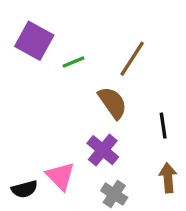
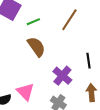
brown semicircle: (113, 103) -> (36, 47), moved
purple cross: (103, 150) -> (62, 76), moved

